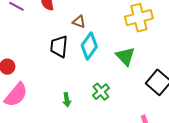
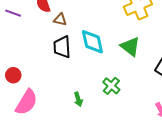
brown triangle: (79, 22) -> (60, 20), moved
cyan diamond: (89, 46) -> (92, 42), turned -40

